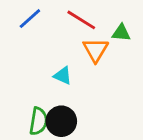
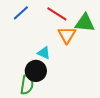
green triangle: (121, 33) -> (85, 23), size x1.5
black circle: (61, 121) -> (36, 71), moved

